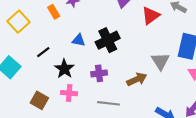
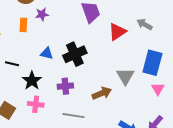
orange rectangle: (54, 12) -> (23, 25), turned 32
black line: (43, 52) -> (12, 64), turned 48

